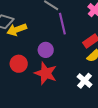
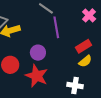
white cross: (85, 81) -> (75, 86), turned -35

